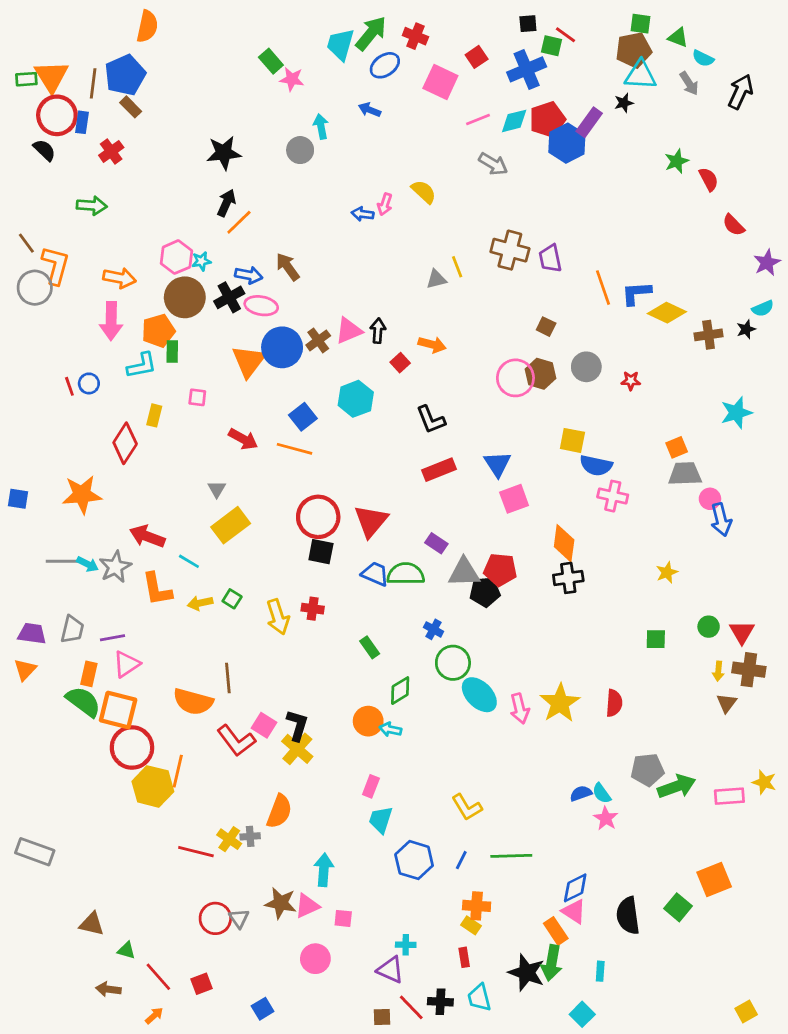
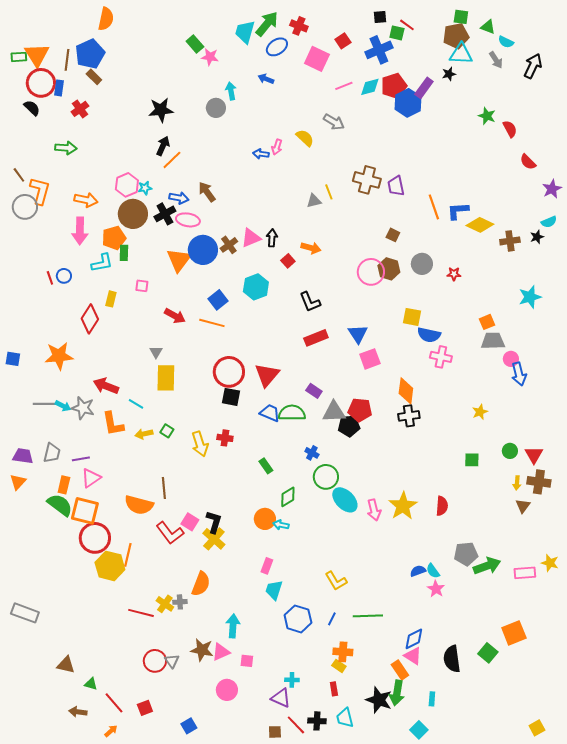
green star: (677, 161) -> (487, 116), turned -30
gray arrow: (493, 164) -> (334, 122), moved
yellow rectangle: (231, 525) -> (166, 378), turned -52
gray star: (115, 567) -> (83, 408), turned -30

